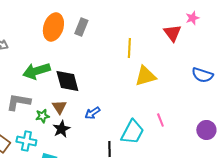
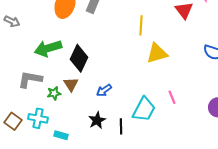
black diamond: (67, 81) -> (79, 58), turned 40
black star: (61, 129) -> (97, 120), moved

